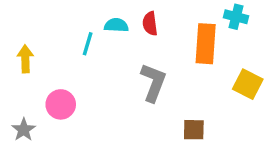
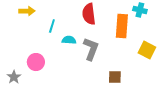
red semicircle: (150, 24) -> (89, 14), size x1.5
cyan semicircle: (116, 25) -> (69, 40), moved
yellow arrow: (25, 59) -> (27, 11), moved, turned 91

